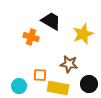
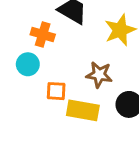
cyan circle: (19, 86) -> (28, 64), moved

